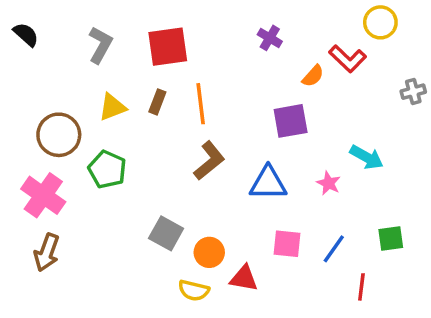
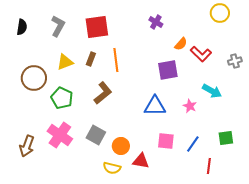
black semicircle: (26, 34) -> (22, 27), moved, turned 56
red L-shape: (348, 59) -> (201, 54), moved
gray cross: (413, 92) -> (235, 61), moved
brown L-shape: (209, 161) -> (103, 93), moved
pink cross: (43, 195) -> (60, 135), moved

